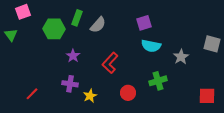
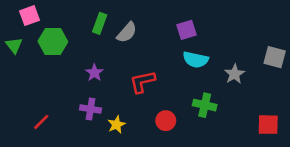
green hexagon: (54, 29) -> (53, 42), moved
red L-shape: (110, 63) -> (142, 82), turned 35
green cross: (158, 81) -> (205, 105), turned 30

